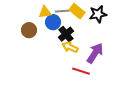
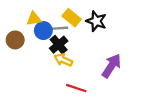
gray line: (62, 11) -> (60, 28), moved
black star: (98, 14) -> (96, 21), turned 30
purple arrow: (95, 53) -> (111, 66), moved

